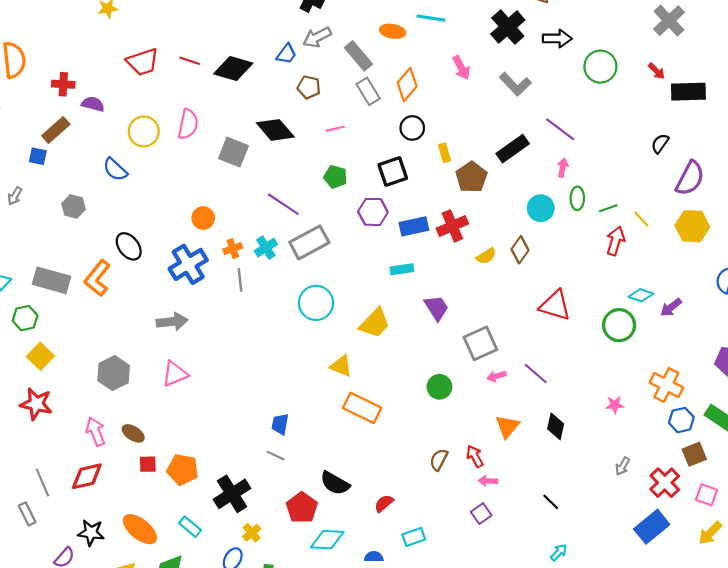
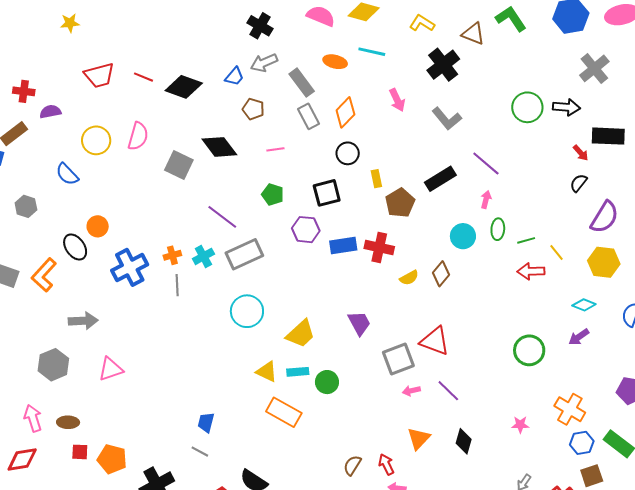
black arrow: (557, 38) -> (566, 107), moved
red arrow: (657, 71) -> (581, 153), moved
purple semicircle: (93, 104) -> (50, 112), turned -30
orange circle: (203, 218) -> (98, 226), moved
red cross: (452, 226) -> (379, 248), turned 32
red arrow: (616, 241) -> (531, 271), turned -112
cyan rectangle: (402, 269) -> (298, 372), moved
cyan diamond: (641, 295) -> (584, 305), moved
red triangle: (555, 305) -> (435, 341), moved
gray arrow: (172, 322) -> (83, 321), moved
green circle: (439, 387) -> (327, 382), moved
brown ellipse: (133, 433) -> (68, 422), turned -35

